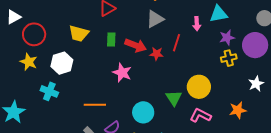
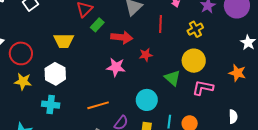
green rectangle: (111, 39) -> (97, 25), moved, turned 56
red star: (157, 54) -> (146, 55), moved
yellow cross: (229, 58) -> (195, 29), moved
orange star: (238, 110) -> (237, 73), turned -30

